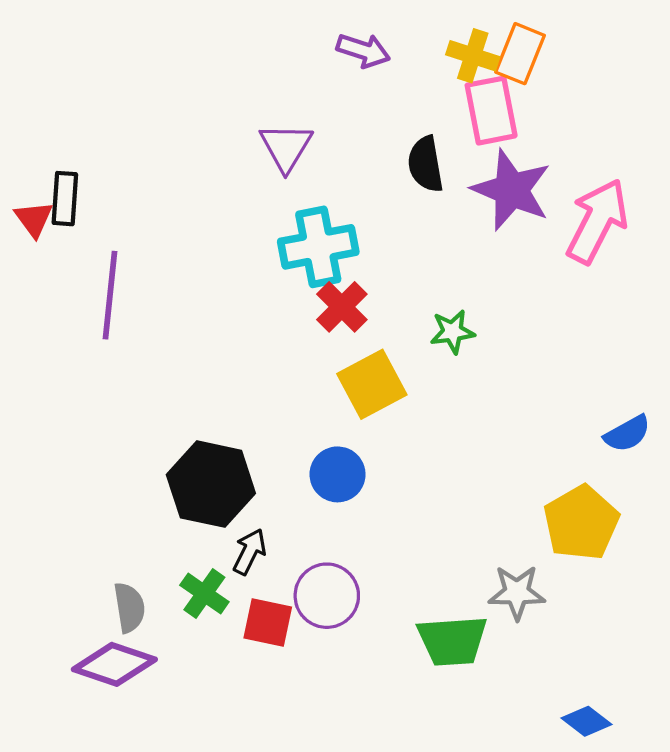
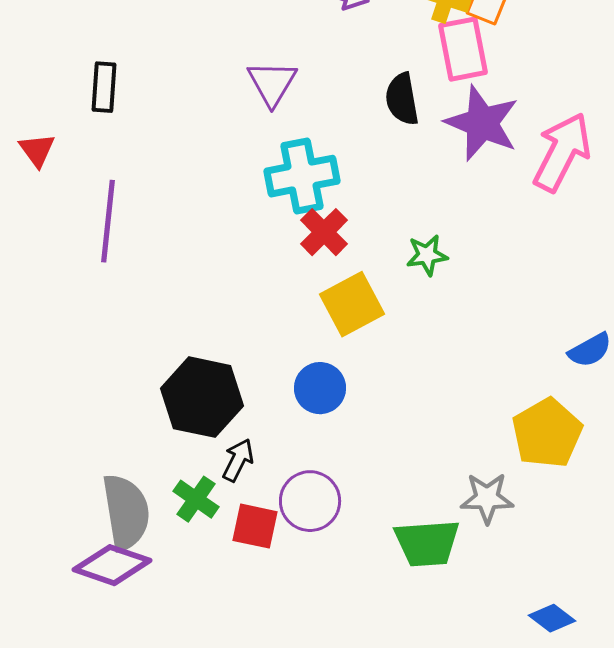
black rectangle: (65, 199) -> (104, 87), moved
gray semicircle: (129, 607) -> (126, 512), size x1.6

